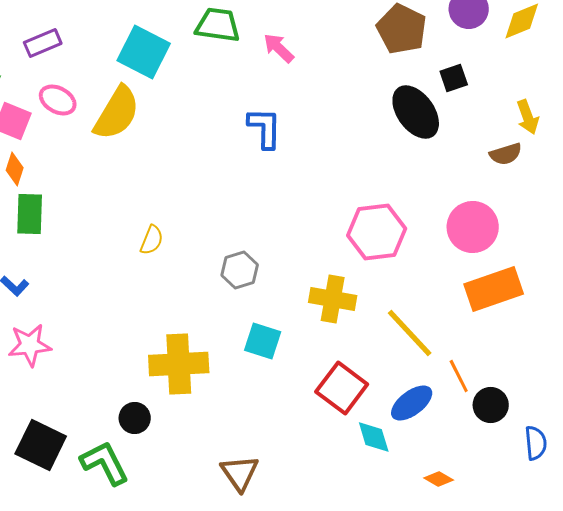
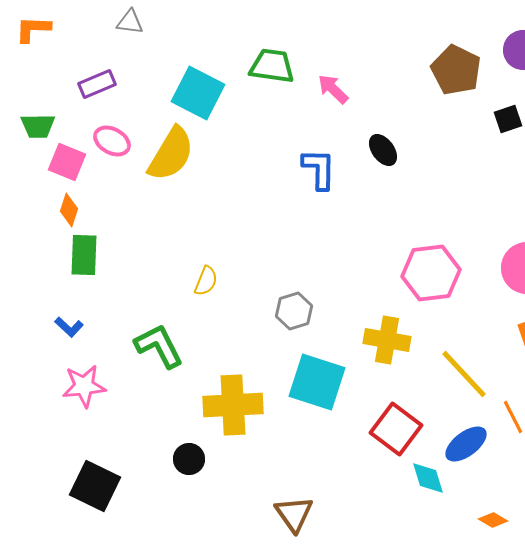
black ellipse: (416, 112) -> (383, 150), moved, size x0.6
cyan square: (263, 341) -> (317, 382), size x1.5
green L-shape: (105, 463) -> (159, 346), moved

